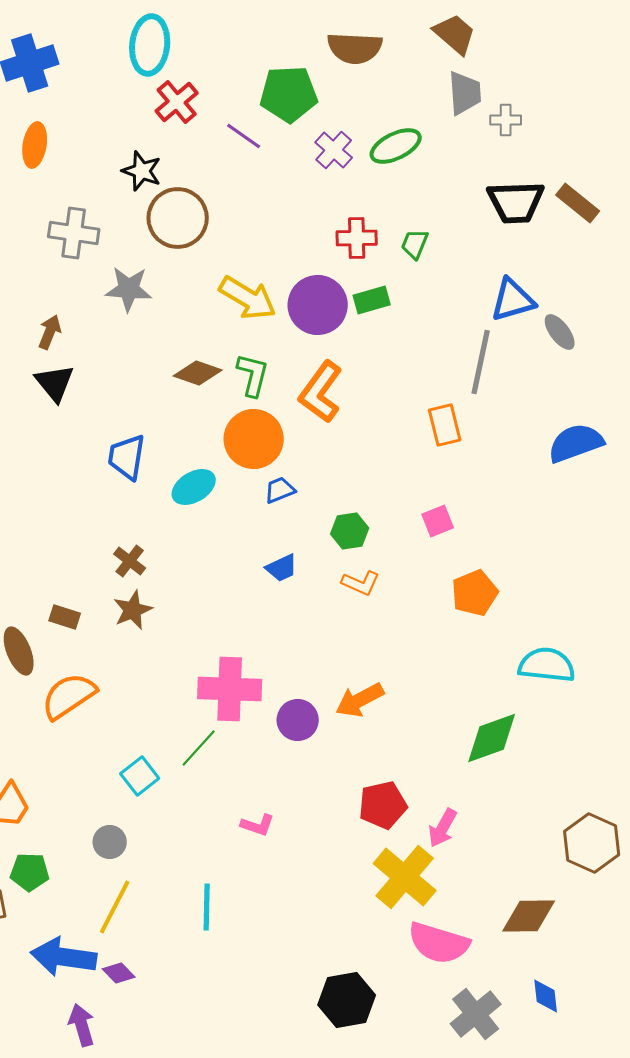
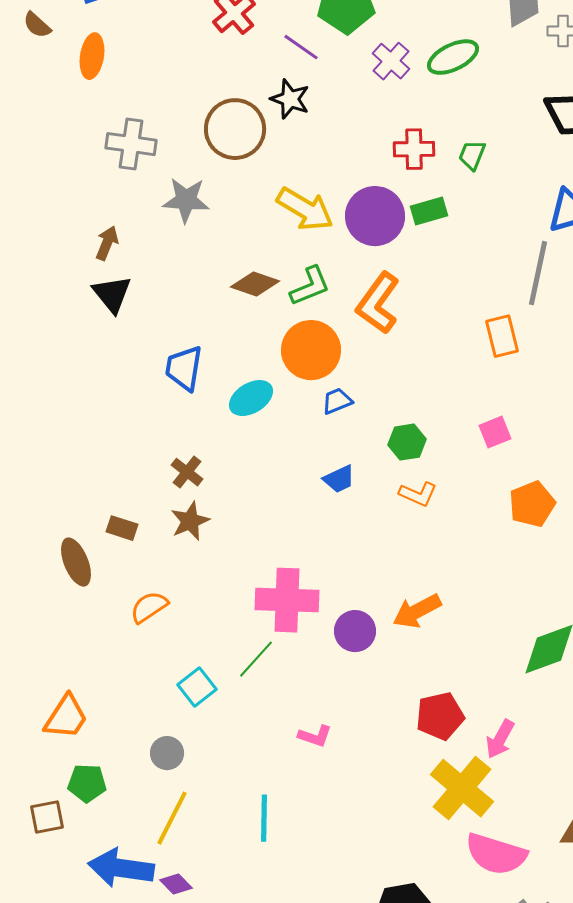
black star: (142, 171) -> (290, 99), moved
green L-shape: (253, 375) -> (310, 286), turned 54
orange semicircle: (69, 696) -> (149, 607), moved, size x0.7

